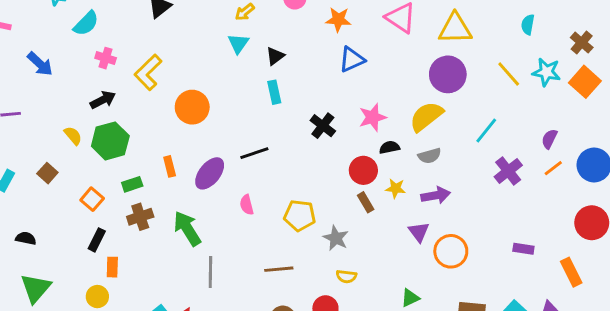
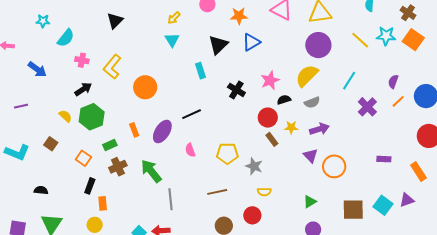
black triangle: (275, 56) -> (218, 45), moved, size x1.5

